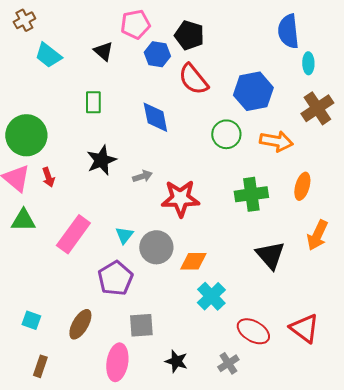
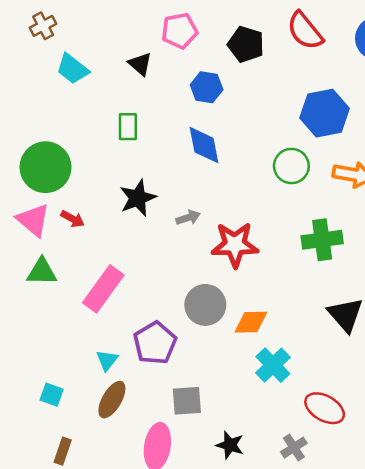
blue hexagon: (157, 54) -> (207, 87), moved
red semicircle: (193, 79) -> (305, 31), moved
red arrow: (48, 177) -> (73, 219), turned -42
cyan triangle: (124, 235) -> (107, 360), moved

